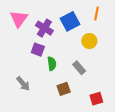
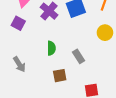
yellow circle: (89, 41) -> (105, 33), moved
purple square: (38, 50) -> (18, 23), moved

